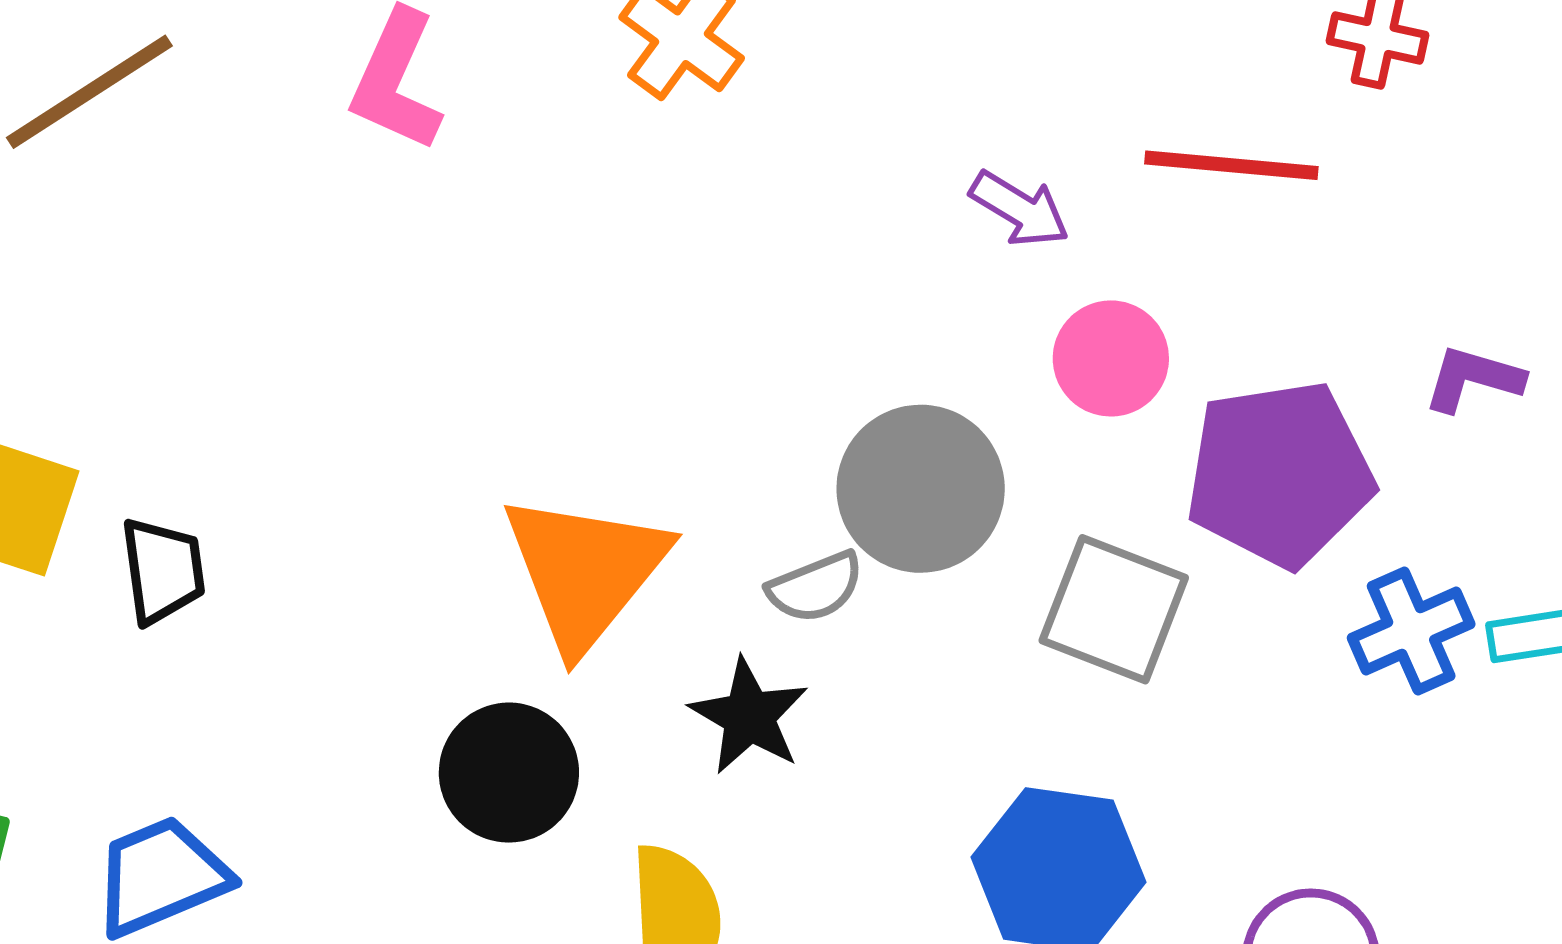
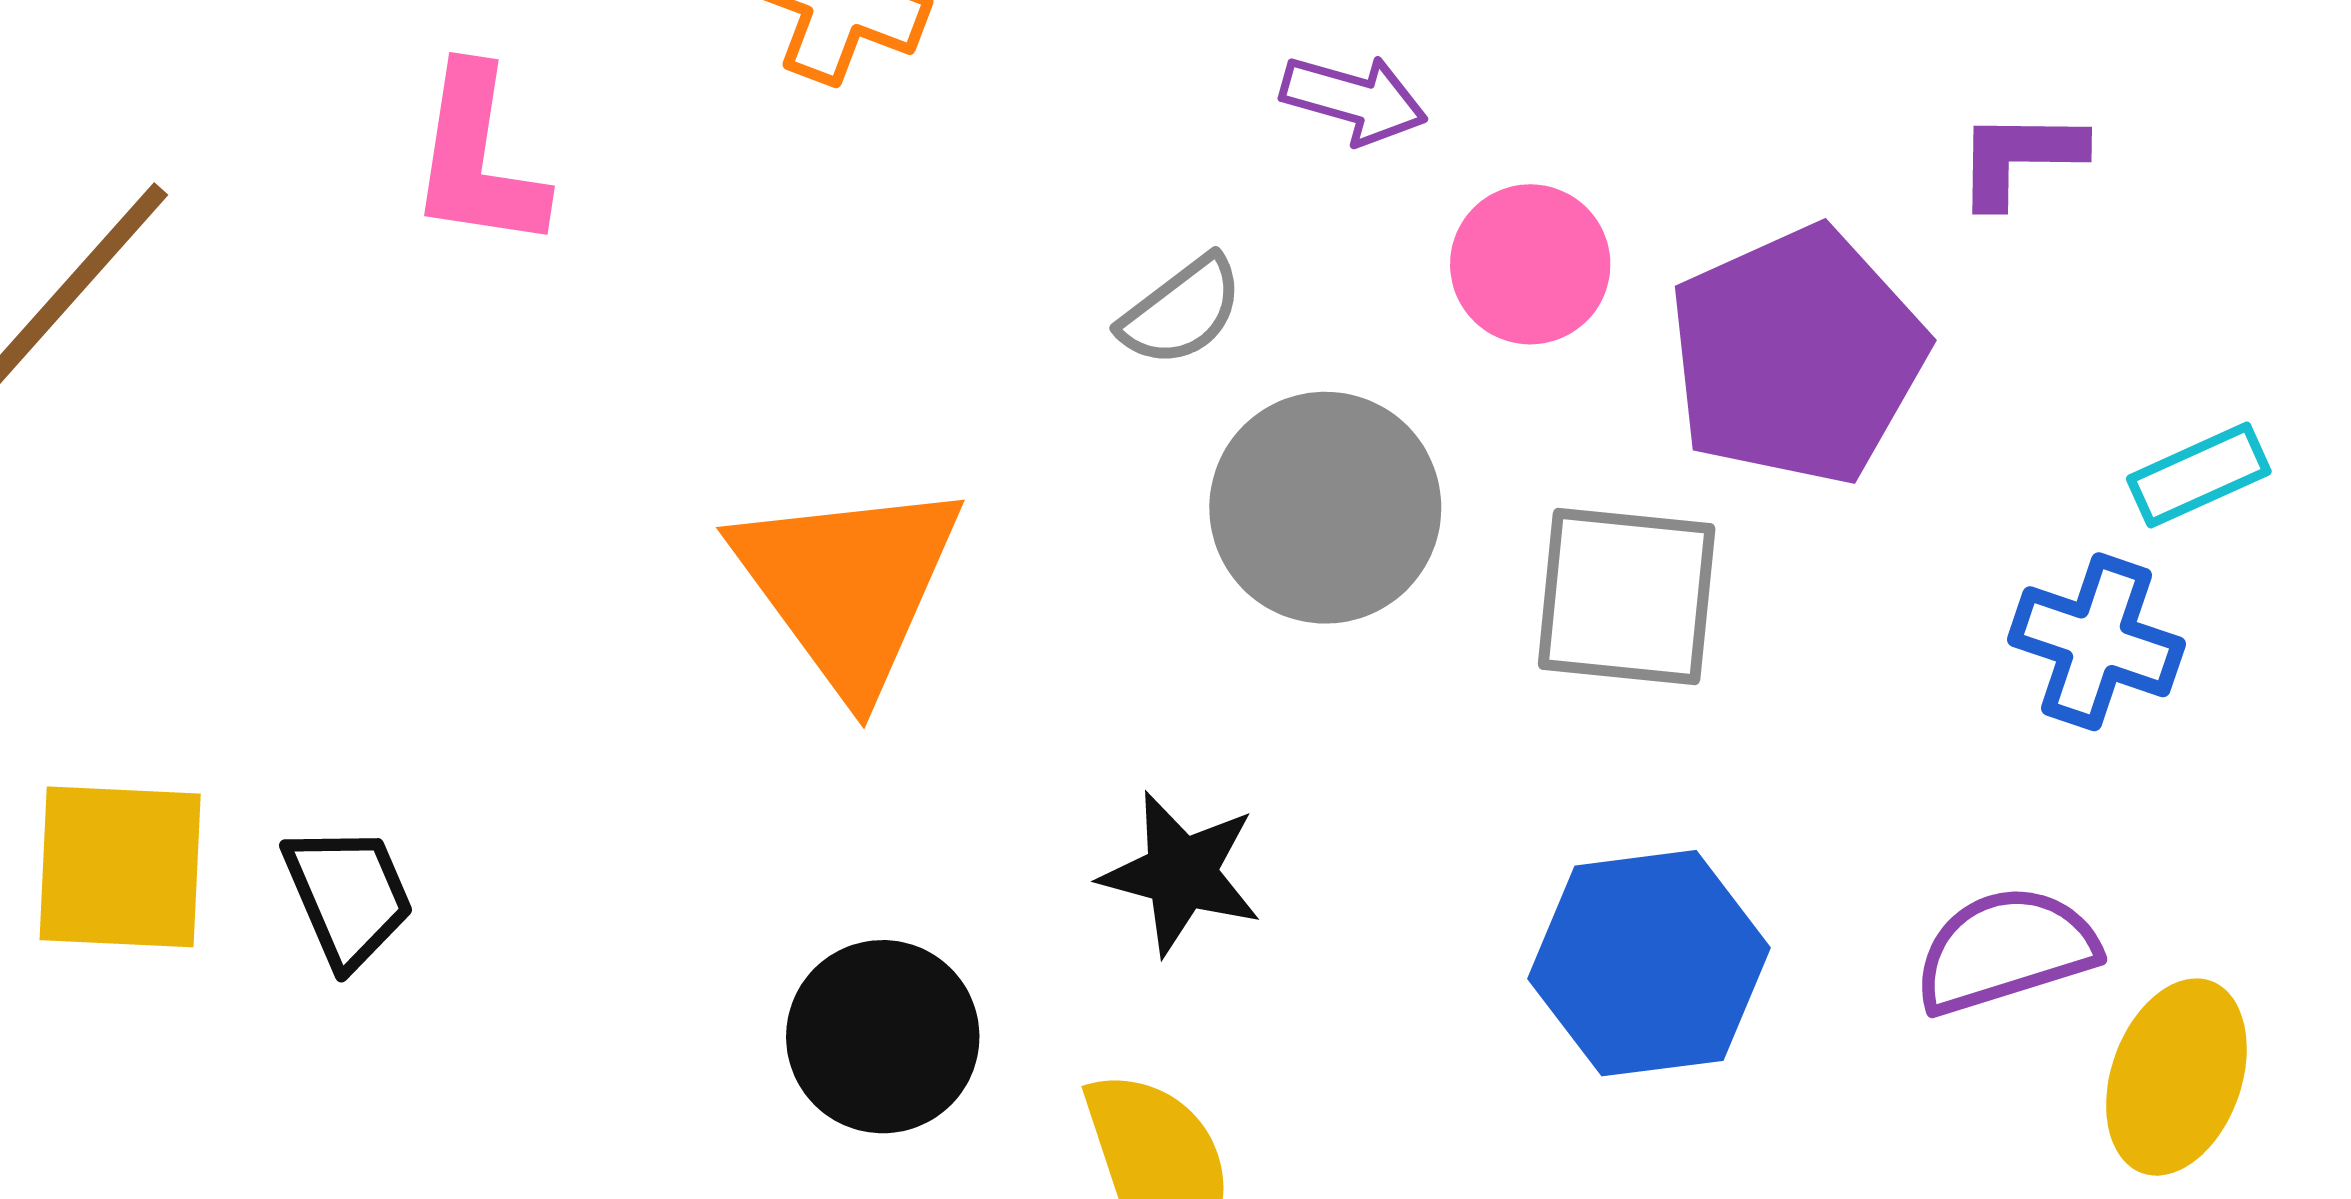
orange triangle: (585, 571) -> (848, 585), moved
gray semicircle: (815, 587) -> (1182, 311), moved
blue cross: (1411, 631) -> (2096, 642), moved, turned -32

